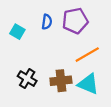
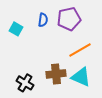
black cross: (27, 79) -> (25, 83), moved

